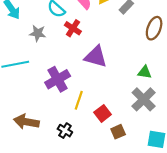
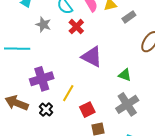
green triangle: (145, 72) -> (125, 75), moved
purple cross: (58, 79) -> (42, 79), moved
black cross: (65, 131) -> (46, 110), moved

